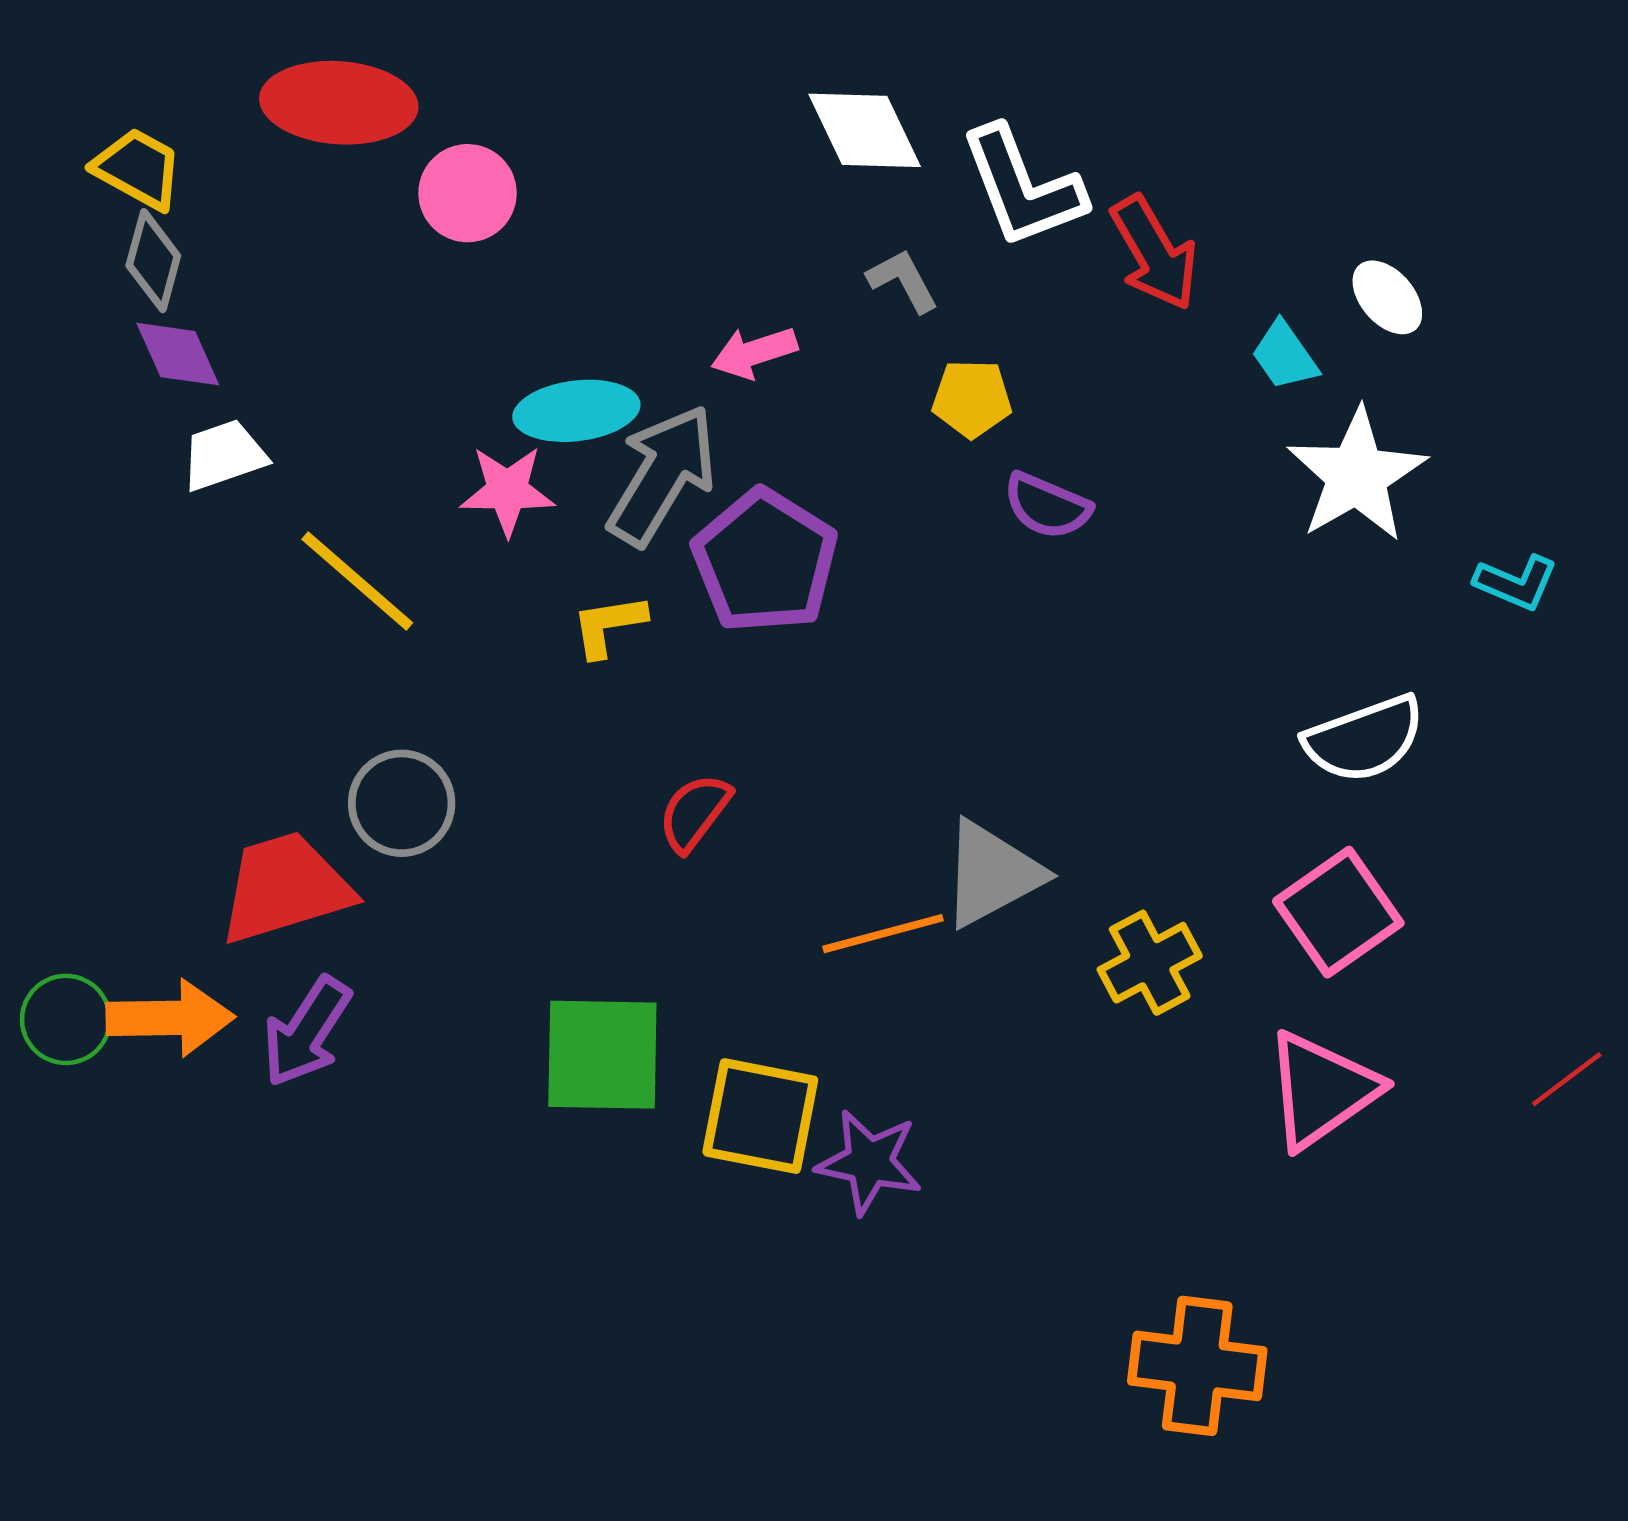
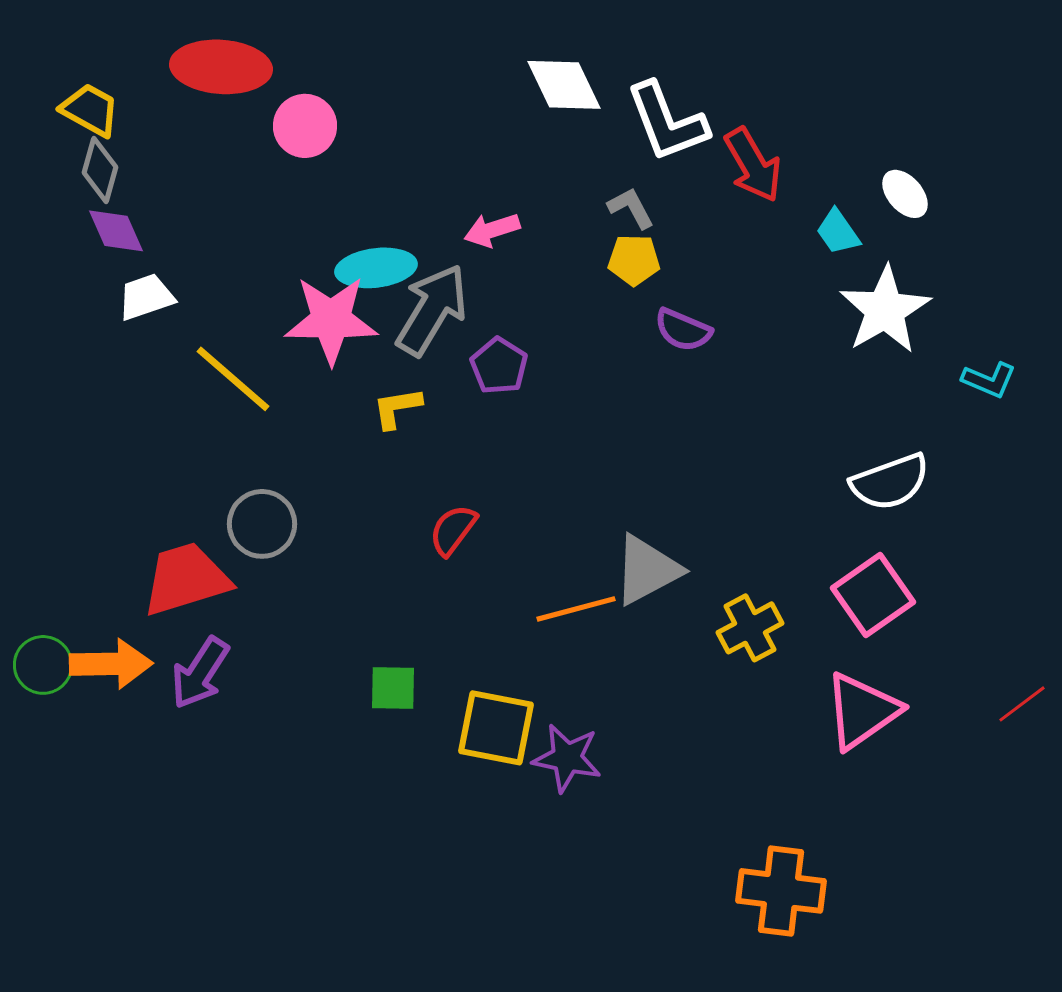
gray L-shape: (903, 281) -> (631, 208), moved
pink star: (507, 491) -> (331, 320), size x1.5
purple pentagon: (765, 561) -> (499, 366), size x0.6
green square: (602, 1055) -> (393, 688), size x0.6

